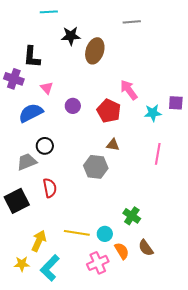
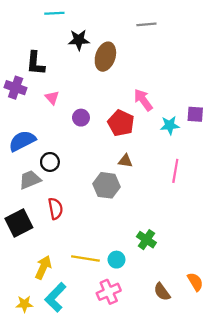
blue semicircle: (31, 113) -> (22, 141), moved
brown semicircle: (146, 248) -> (162, 292), moved
orange semicircle: (122, 251) -> (195, 282), moved
yellow star: (22, 264) -> (24, 304), moved

